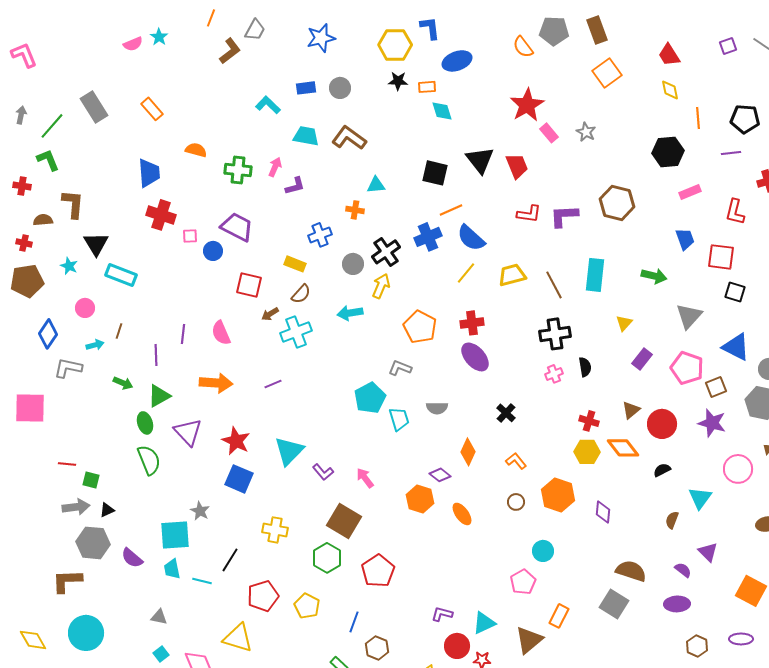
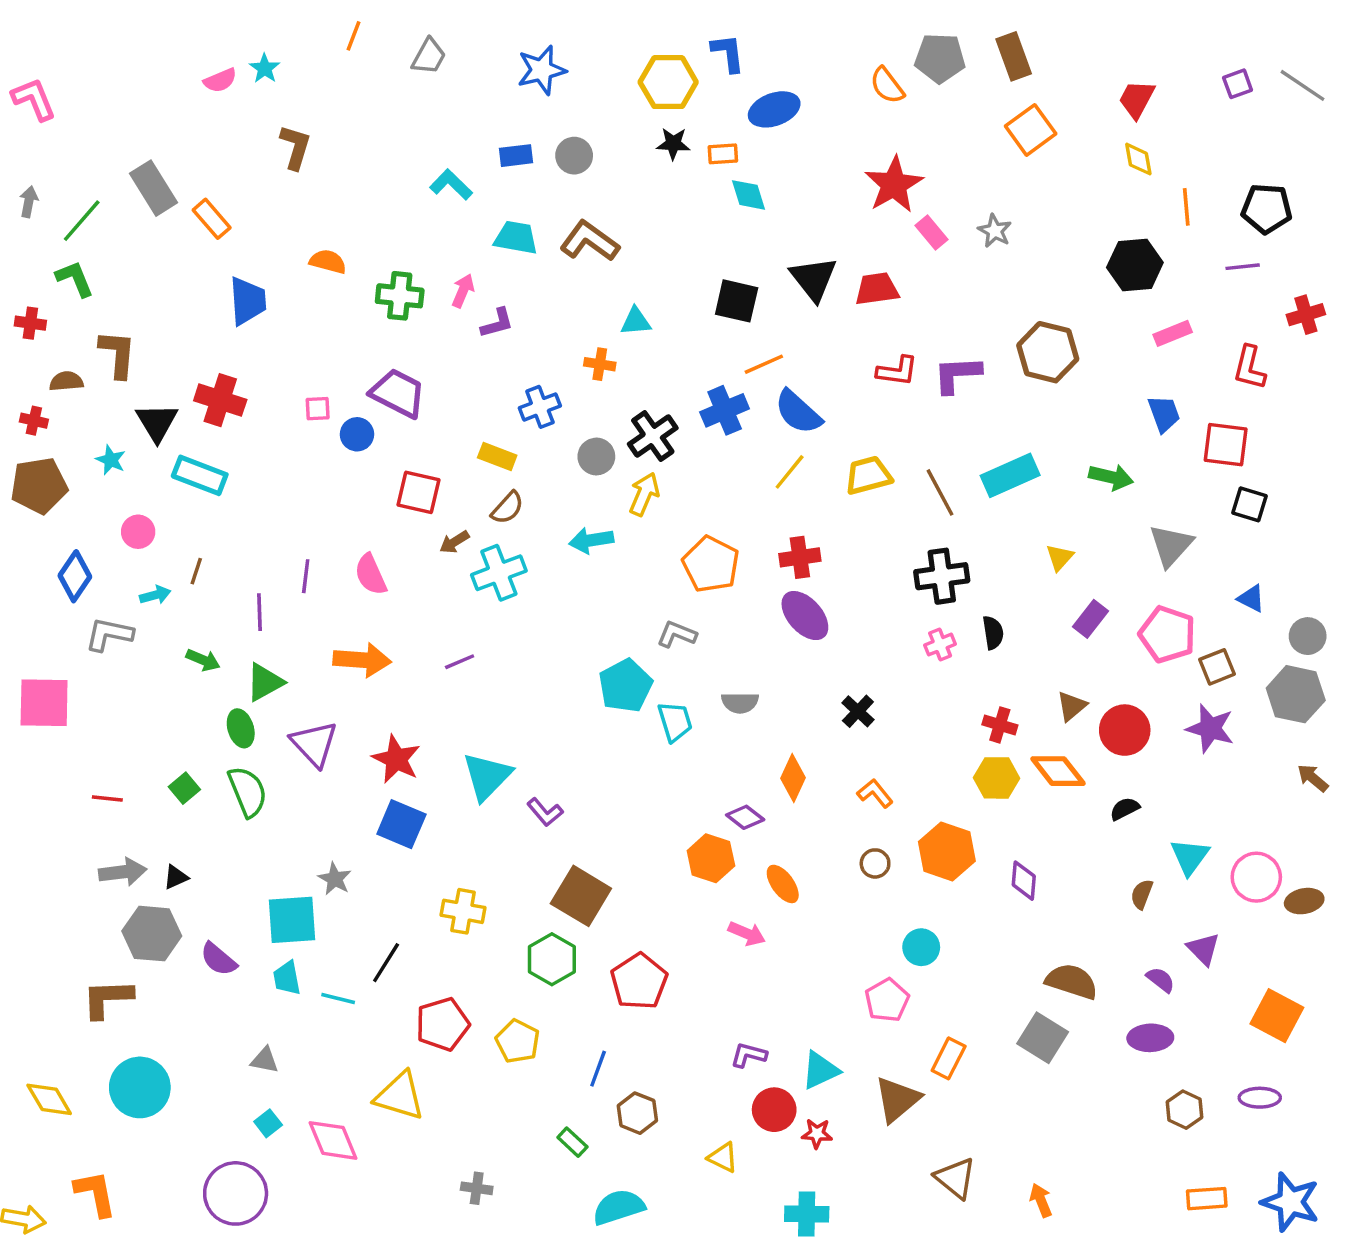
brown L-shape: (230, 51) -> (295, 147), moved, turned -36
red trapezoid: (669, 55) -> (1137, 99), turned 60
orange rectangle: (152, 109) -> (212, 219), moved
red trapezoid: (517, 166) -> (877, 289), turned -76
red cross: (161, 215) -> (220, 400), moved
cyan rectangle: (595, 275) -> (1010, 475), turned 60
blue triangle: (736, 347) -> (1251, 598), size x0.6
pink circle: (738, 469) -> (1256, 877), moved
pink arrow: (365, 478) -> (747, 934), moved, turned 150
green square: (91, 480) -> (184, 788), moved, turned 36

